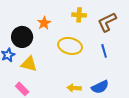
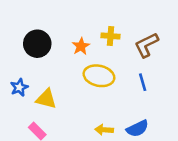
orange star: (44, 23) -> (81, 46), moved
black circle: (22, 37) -> (37, 44), moved

